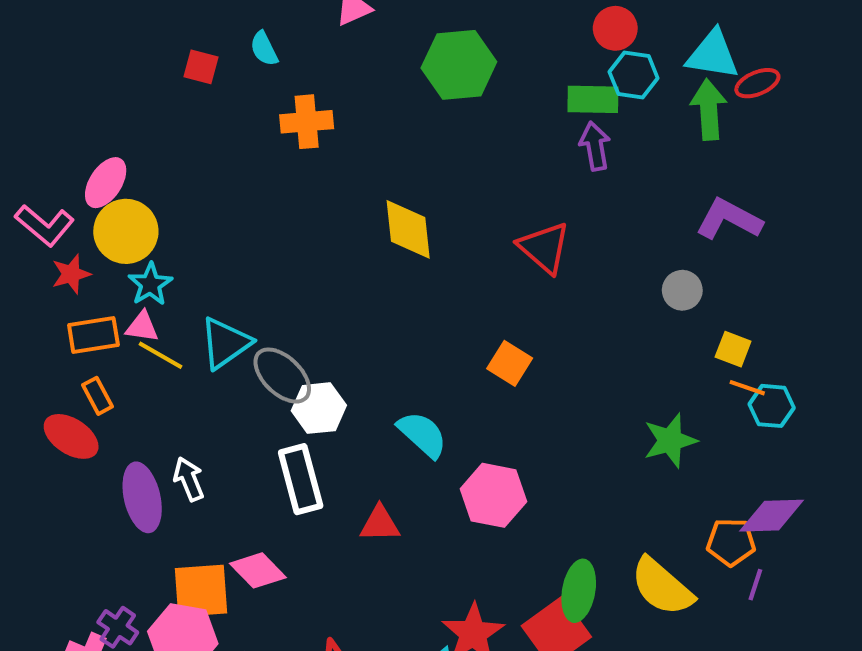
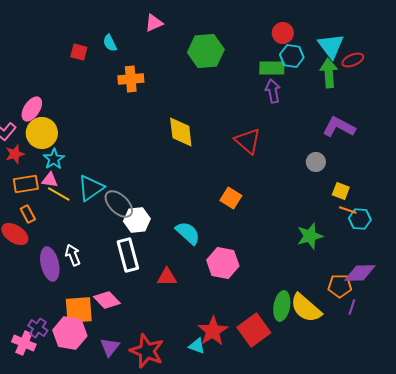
cyan triangle: (713, 55) -> (331, 46), turned 44
green ellipse: (579, 591) -> (282, 306), moved

